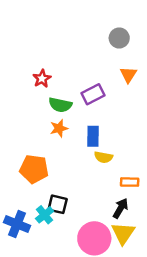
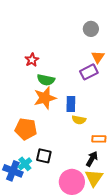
purple rectangle: (93, 94) -> (89, 72), moved
orange star: (59, 128) -> (45, 98), size x1.6
cyan cross: (45, 215) -> (25, 164), moved

